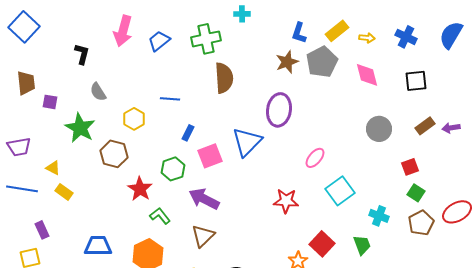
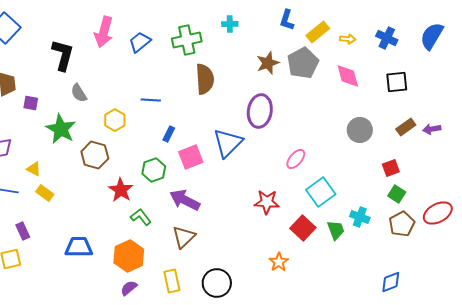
cyan cross: (242, 14) -> (230, 24), moved
blue L-shape: (299, 33) -> (287, 20), moved
black L-shape: (82, 54) -> (63, 55), size x1.5
red square: (322, 244) -> (303, 228), moved
green trapezoid: (362, 245) -> (336, 230), moved

